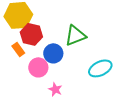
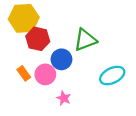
orange rectangle: (18, 49) -> (24, 73), moved

